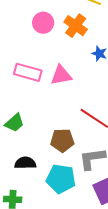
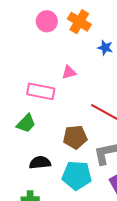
pink rectangle: (28, 72) -> (41, 91), moved
pink triangle: (61, 75) -> (69, 72), size x0.7

